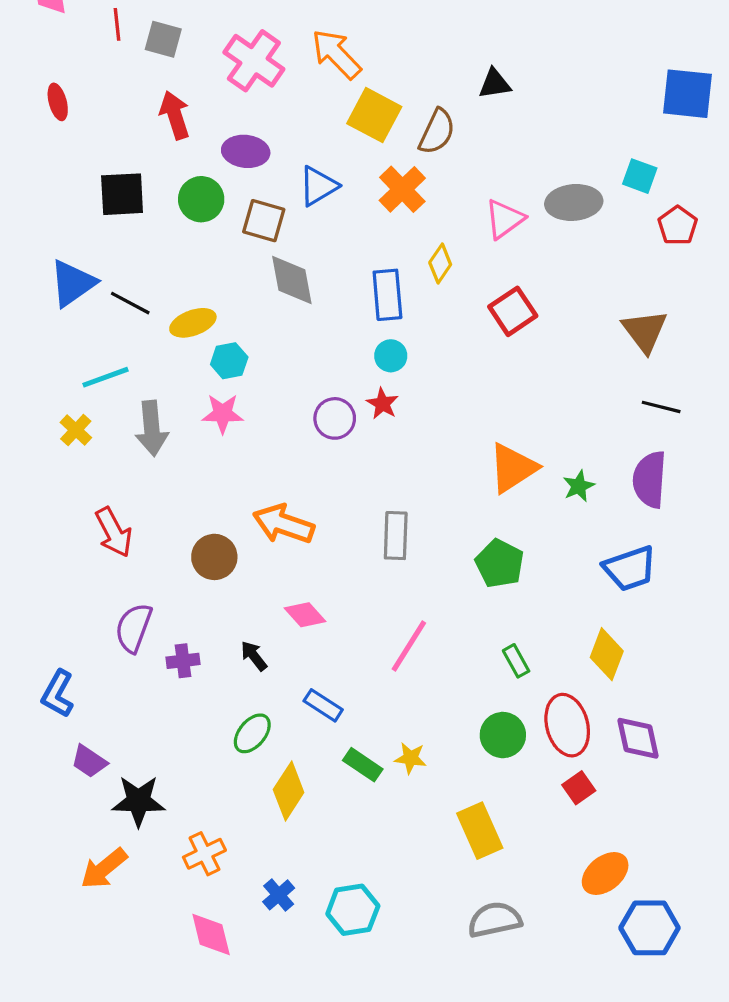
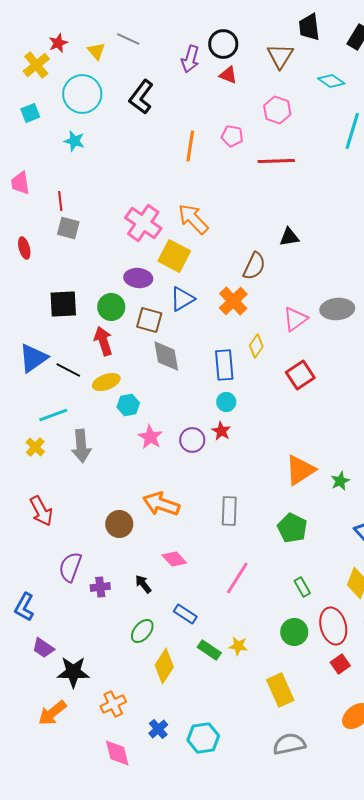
gray square: (163, 39) -> (68, 228), moved
red arrow: (175, 115) -> (103, 341), moved
yellow square: (374, 115) -> (174, 256), moved
pink star: (223, 414) -> (150, 437), moved, turned 30
red arrow: (114, 532) -> (41, 511), moved

